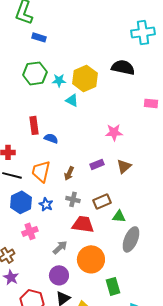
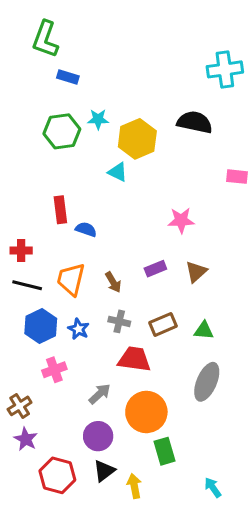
cyan star: (59, 80) -> (98, 119), moved
brown arrow: (69, 173) -> (113, 282), turned -56
green triangle: (119, 216) -> (204, 330), moved
green rectangle: (113, 286) -> (164, 451), moved

